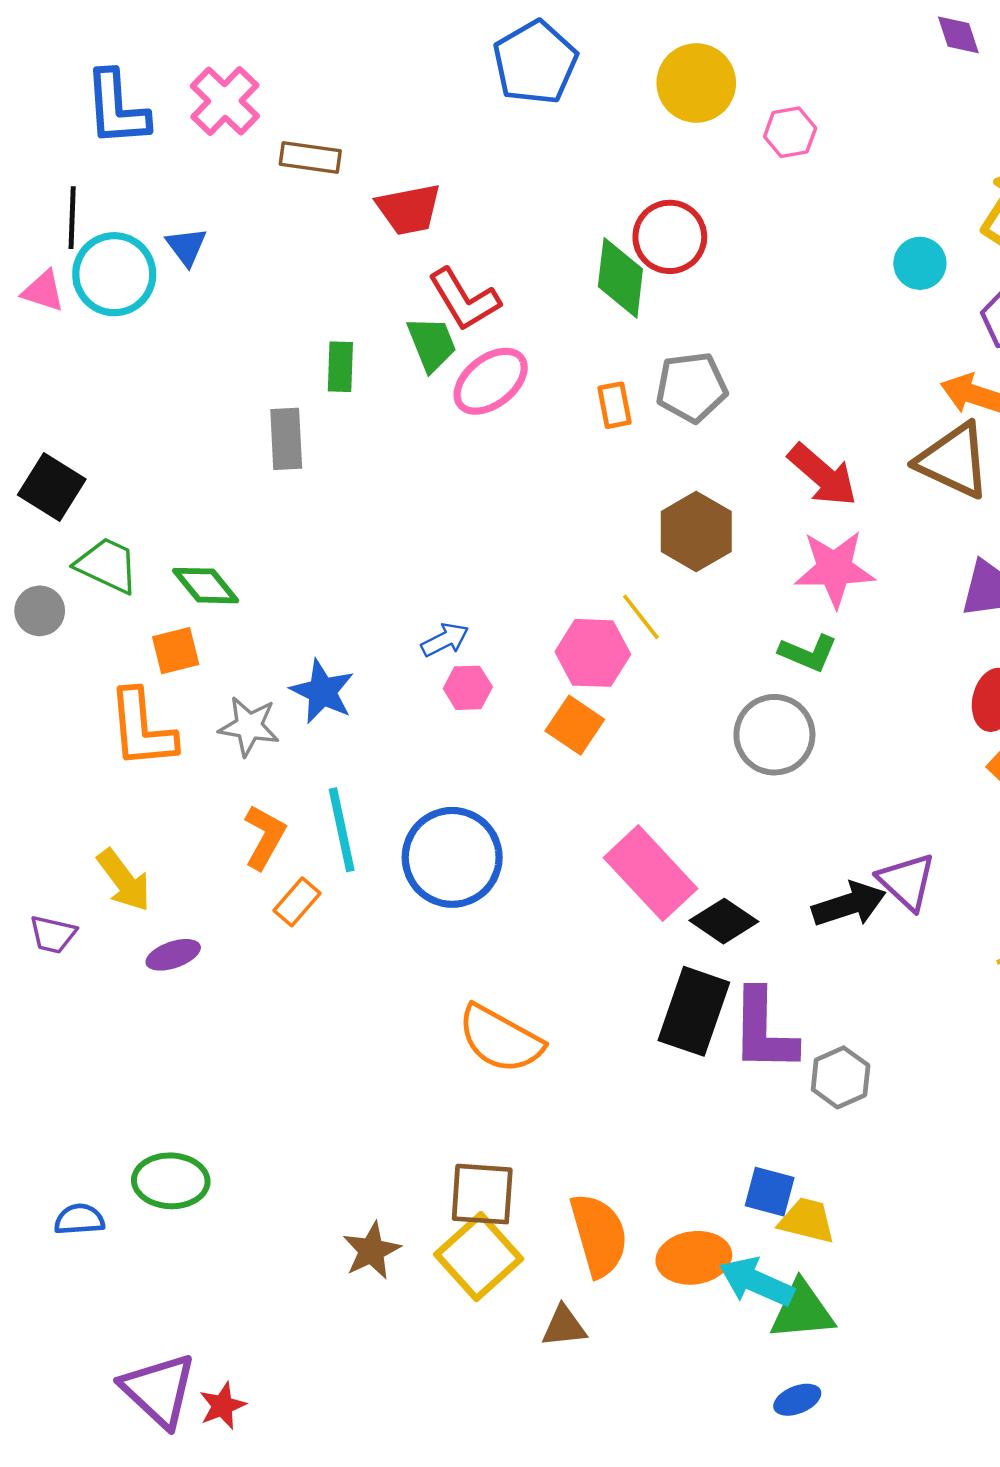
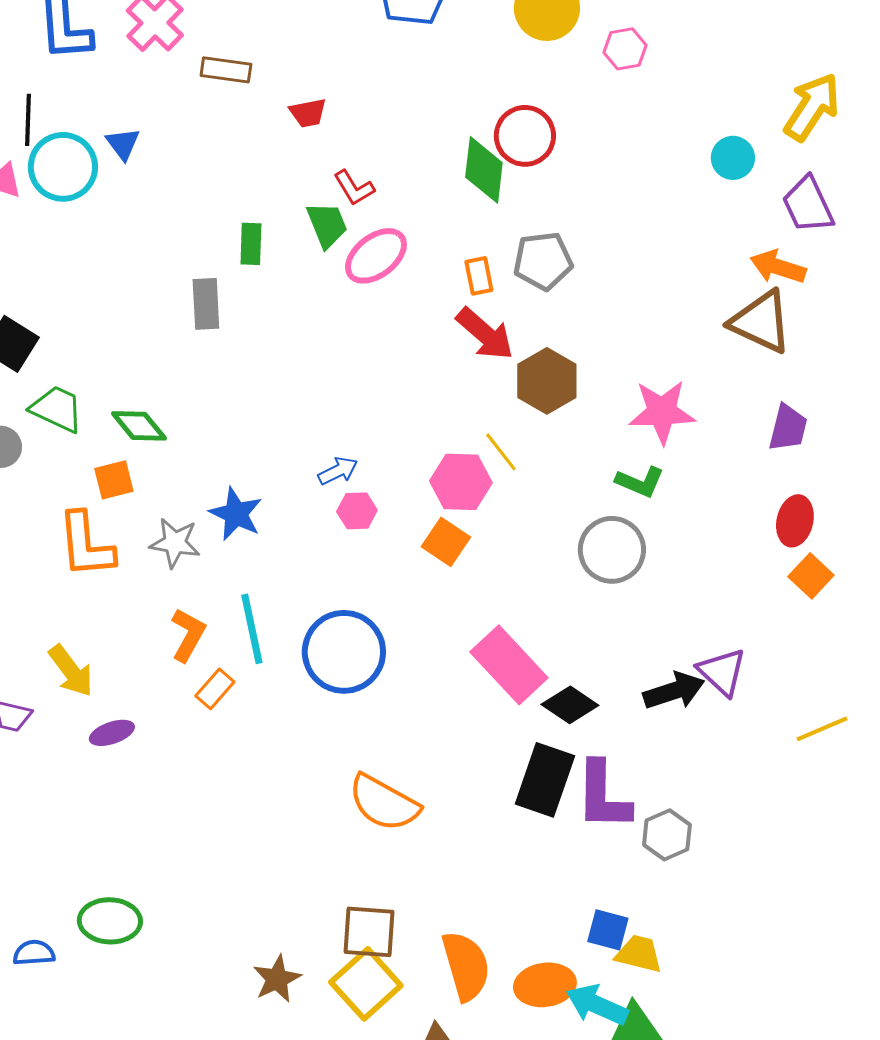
red trapezoid: (409, 209) -> (308, 113), size x0.7
red L-shape: (464, 299) -> (354, 188), size x0.7
red arrow: (823, 475) -> (485, 334), moved

